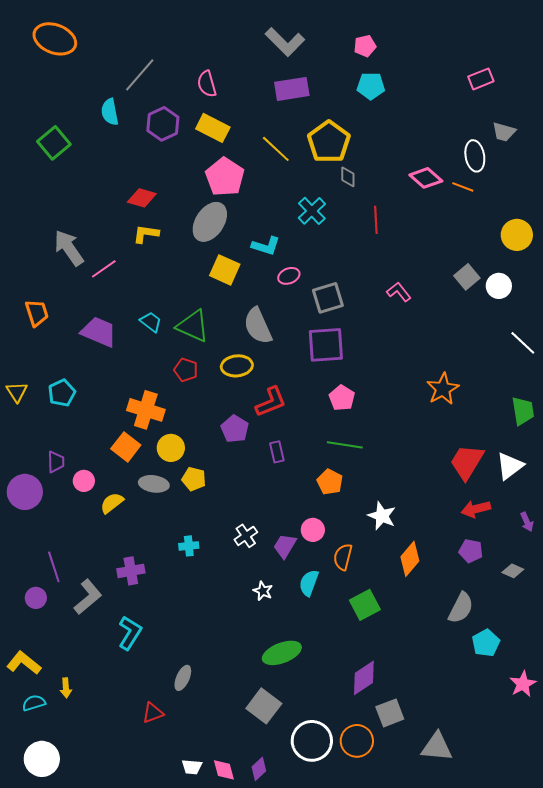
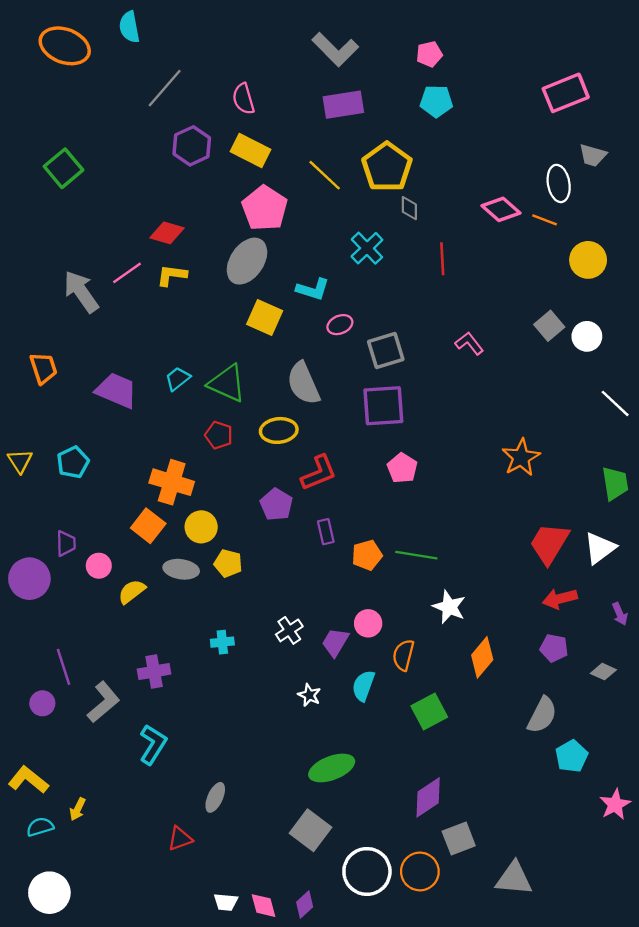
pink rectangle: (481, 79) -> (566, 93), size x1.5
cyan semicircle: (110, 112) -> (129, 27), moved
yellow circle: (517, 235) -> (588, 260), moved
pink line: (104, 269) -> (127, 273), moved
cyan trapezoid: (151, 322) -> (178, 379), turned -75
green line: (345, 445) -> (416, 555), moved
orange pentagon: (330, 482) -> (367, 555), moved, turned 30
yellow arrow: (66, 688) -> (78, 809), turned 30

